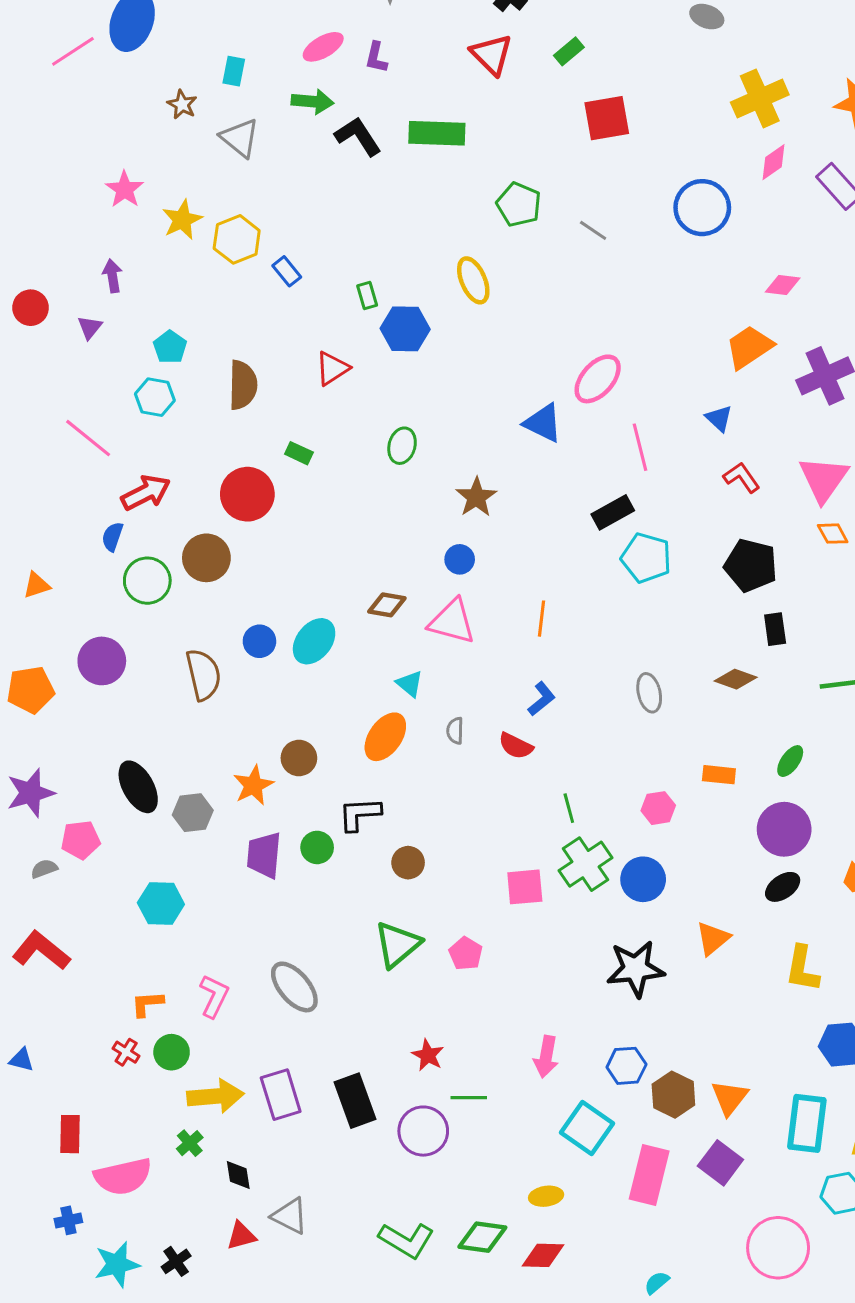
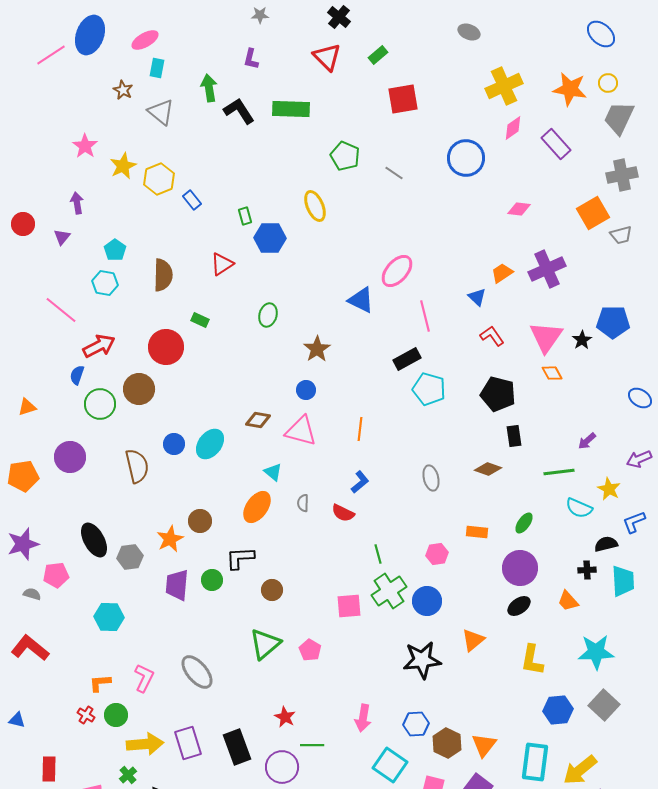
pink ellipse: (323, 47) -> (145, 40), moved
green arrow: (313, 101) -> (209, 88), turned -104
orange trapezoid: (749, 347) -> (502, 273), moved, size x0.7
gray semicircle: (44, 869) -> (32, 594), turned 36

